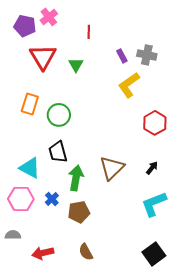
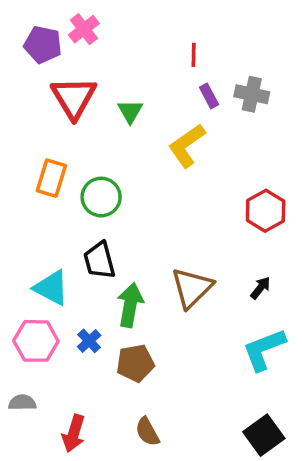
red line: (89, 32) -> (194, 55), moved
yellow L-shape: (129, 85) -> (187, 146), moved
red arrow: (43, 253) -> (74, 433), turned -60

